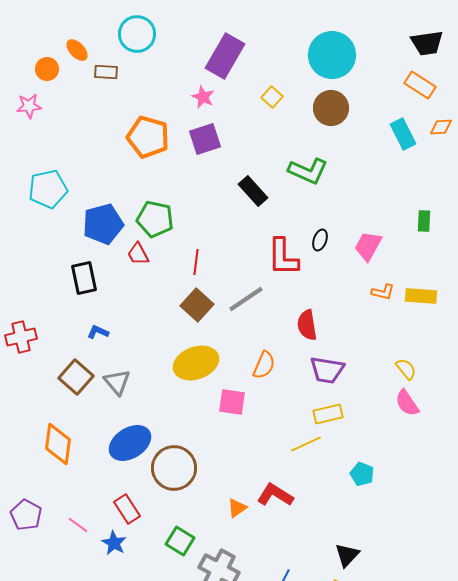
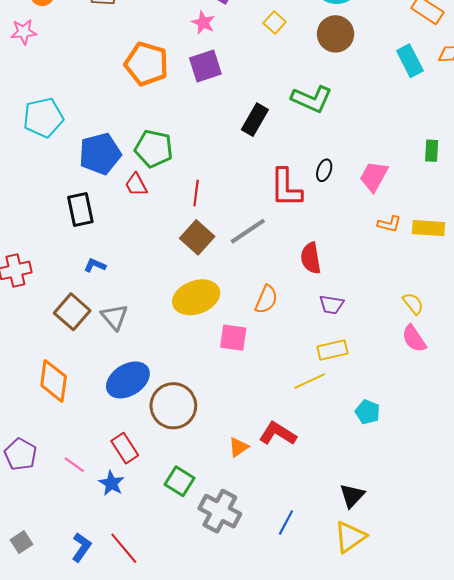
black rectangle: (253, 191) -> (255, 120), turned 72
purple trapezoid: (327, 370) -> (331, 305), size x0.7

